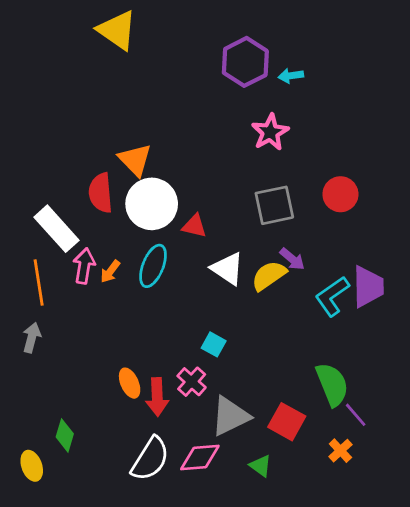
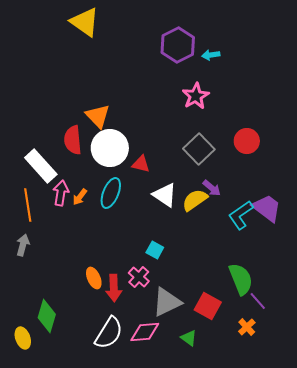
gray square: (274, 205) -> (199, 149), turned -32
purple trapezoid: (368, 287) -> (267, 208), turned -52
green diamond: (65, 435) -> (47, 316), size x1.4

